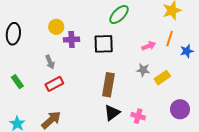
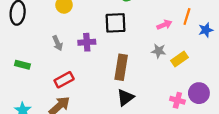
purple cross: (72, 40) -> (87, 42), moved
green rectangle: (17, 82) -> (22, 65), turned -40
red rectangle: (54, 84) -> (64, 80), moved
pink cross: (138, 116) -> (177, 100), moved

